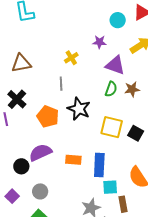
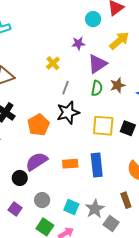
purple triangle: (115, 65) -> (97, 64), turned -45
gray line: (61, 84) -> (65, 88), moved, turned 32
black star: (79, 109) -> (68, 113), turned -30
orange pentagon: (48, 117) -> (38, 125), turned 30
cyan square: (110, 187) -> (71, 207), moved, turned 35

